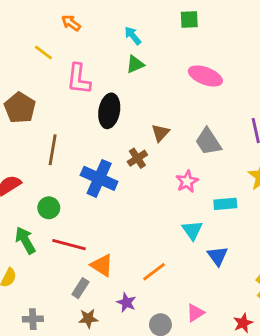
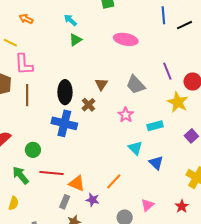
pink L-shape: (79, 79) -> (24, 64), moved
black ellipse: (109, 111) -> (65, 92), moved
brown line: (53, 150) -> (27, 95), moved
purple star: (126, 303) -> (93, 200), moved

